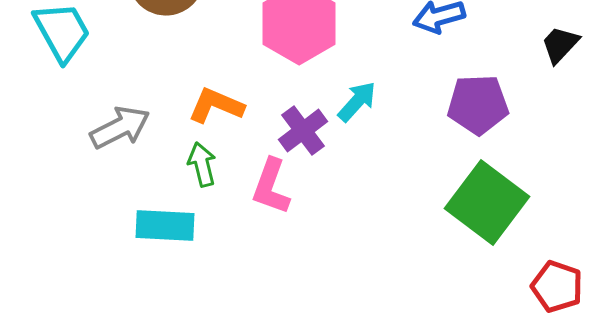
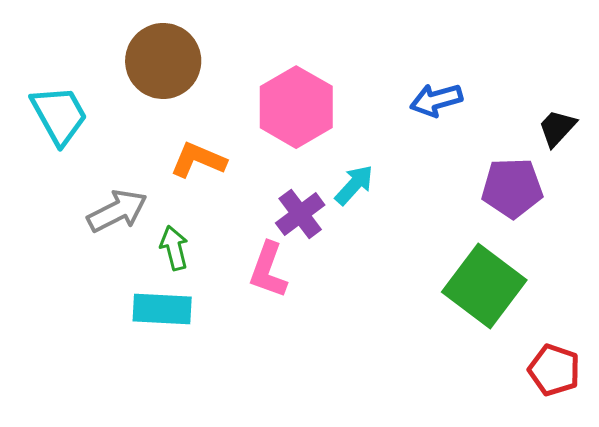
purple pentagon: (478, 105) -> (512, 188), moved
orange L-shape: (216, 106) -> (198, 160), moved
green arrow: (202, 165) -> (174, 248), moved

